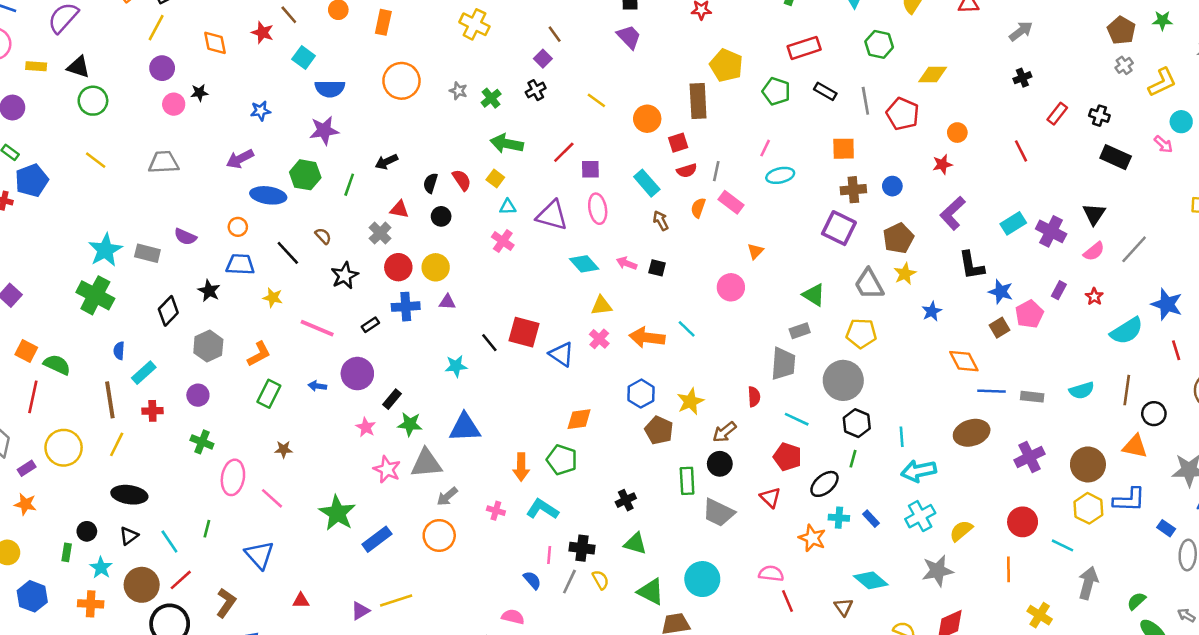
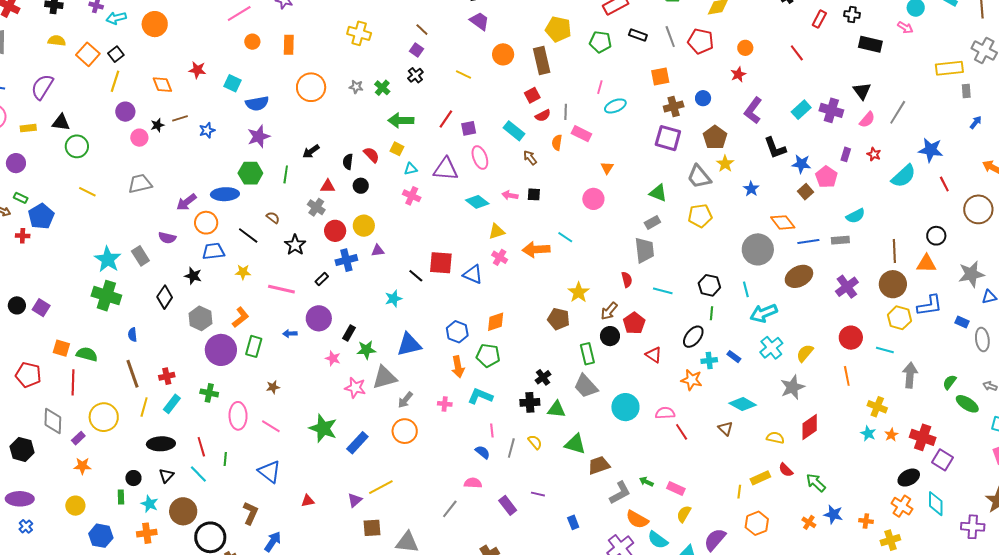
brown line: (289, 15) -> (180, 118), moved, turned -56
orange circle: (647, 119) -> (503, 54), moved
purple arrow: (240, 159) -> (186, 202), moved
orange circle: (238, 227) -> (206, 223), size x1.5
gray rectangle: (147, 253) -> (140, 256), turned 54
cyan rectangle: (144, 373) -> (172, 404), moved
gray circle: (843, 380) -> (758, 249), moved
cyan semicircle: (1082, 390) -> (855, 216), moved
brown line: (1127, 390) -> (894, 251), moved
blue hexagon: (641, 394) -> (457, 332), moved
purple circle: (198, 395) -> (221, 350), moved, size x1.8
red pentagon: (787, 457) -> (634, 323), moved, turned 30
gray trapezoid: (718, 513) -> (586, 386), moved, turned 32
black cross: (582, 548) -> (530, 402), moved
cyan circle: (702, 579) -> (625, 407), moved
red line: (181, 580) -> (201, 447), moved, turned -54

